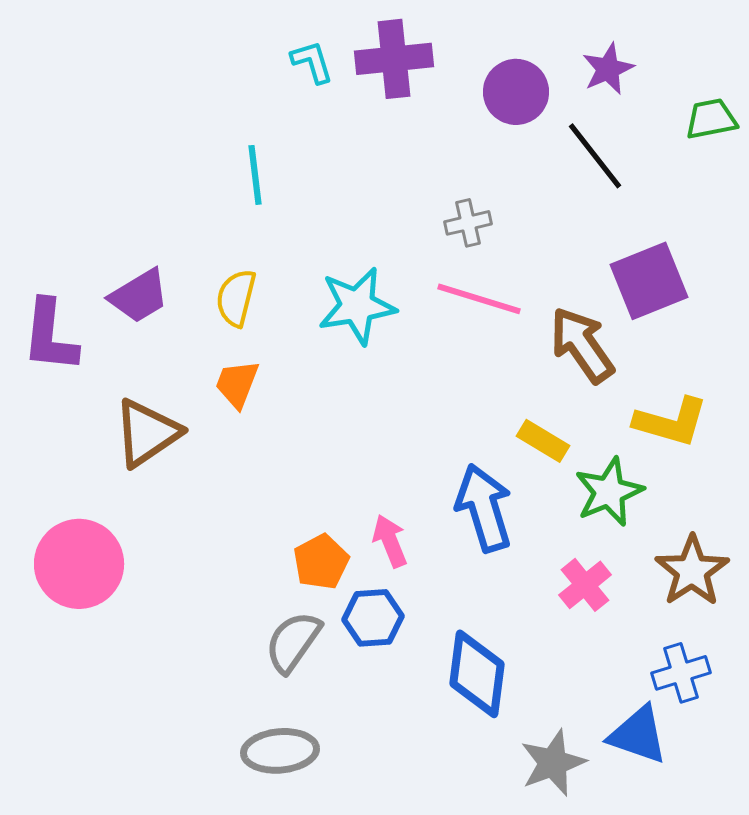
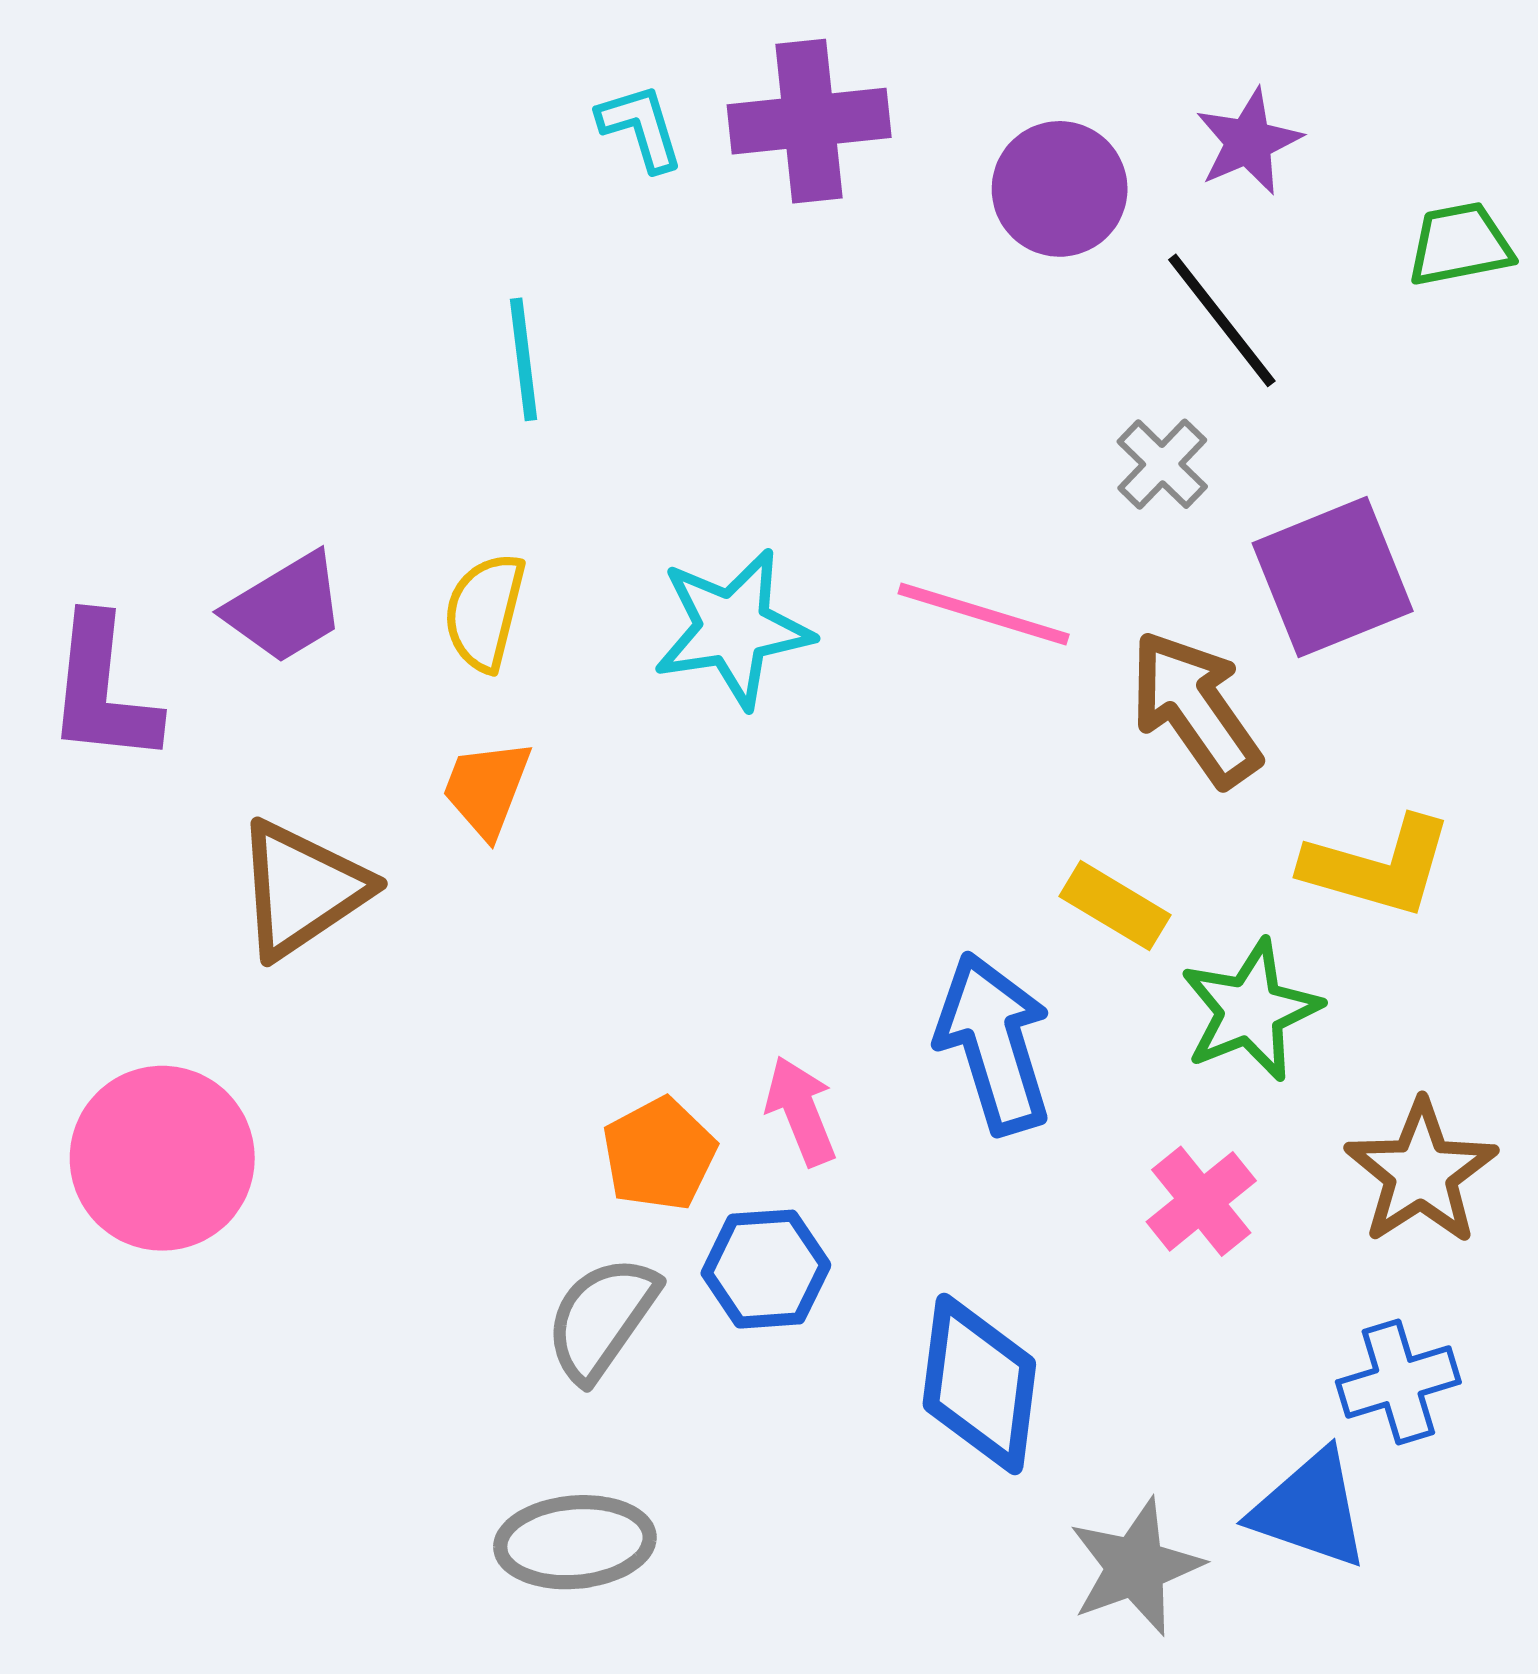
gray cross: (468, 223) -> (1162, 464), moved, turned -33

